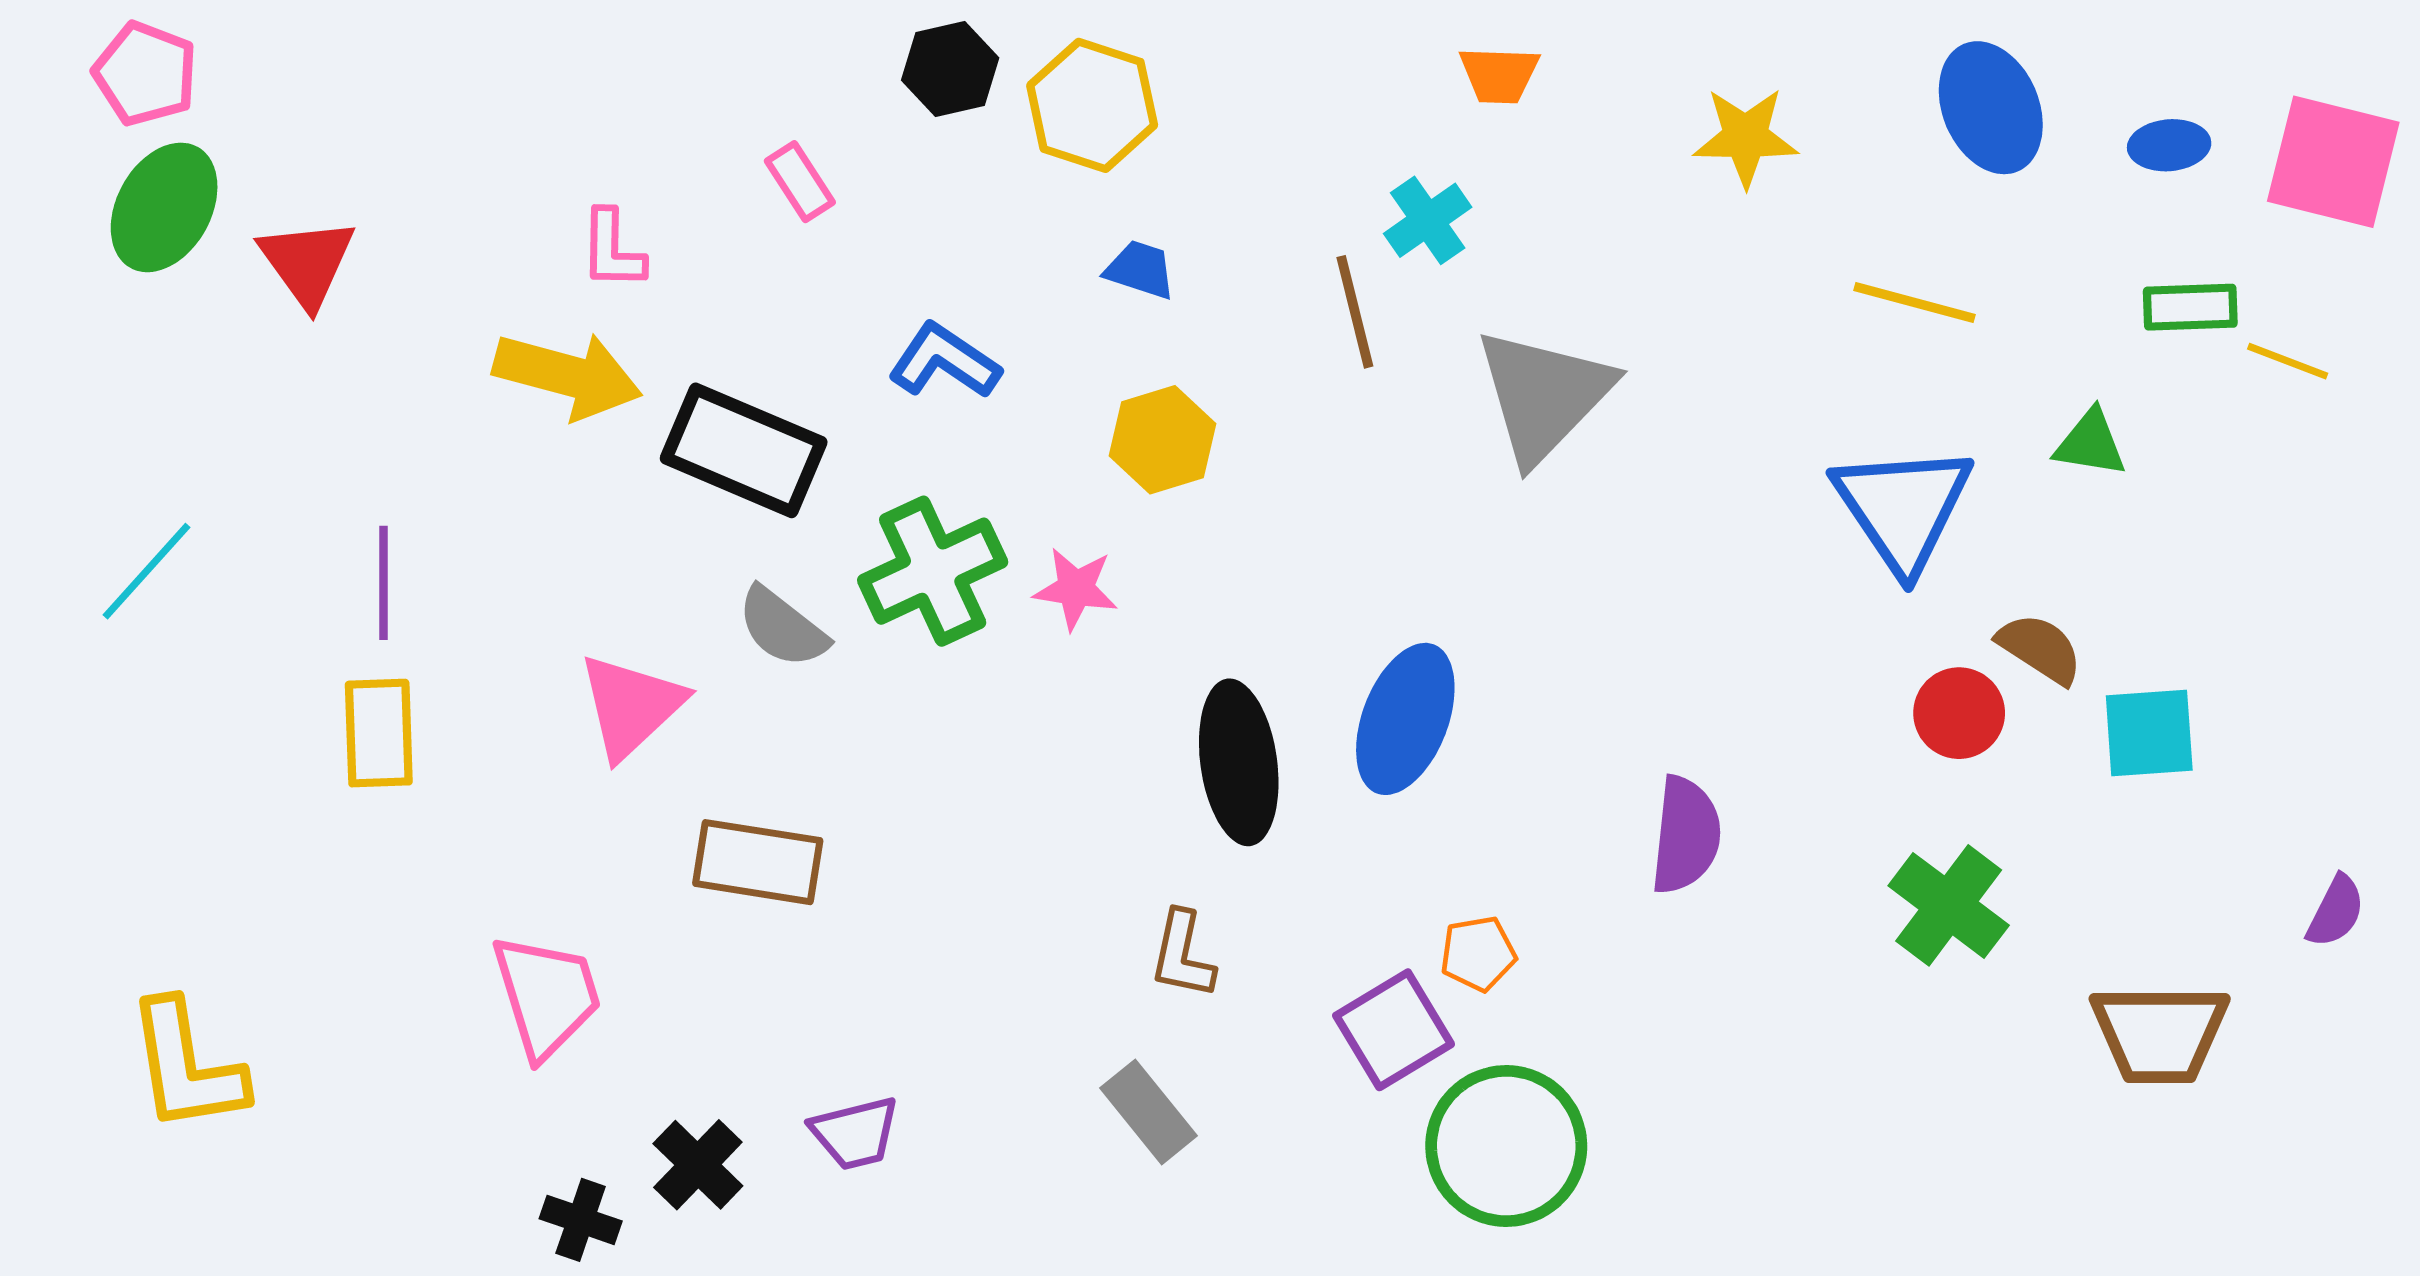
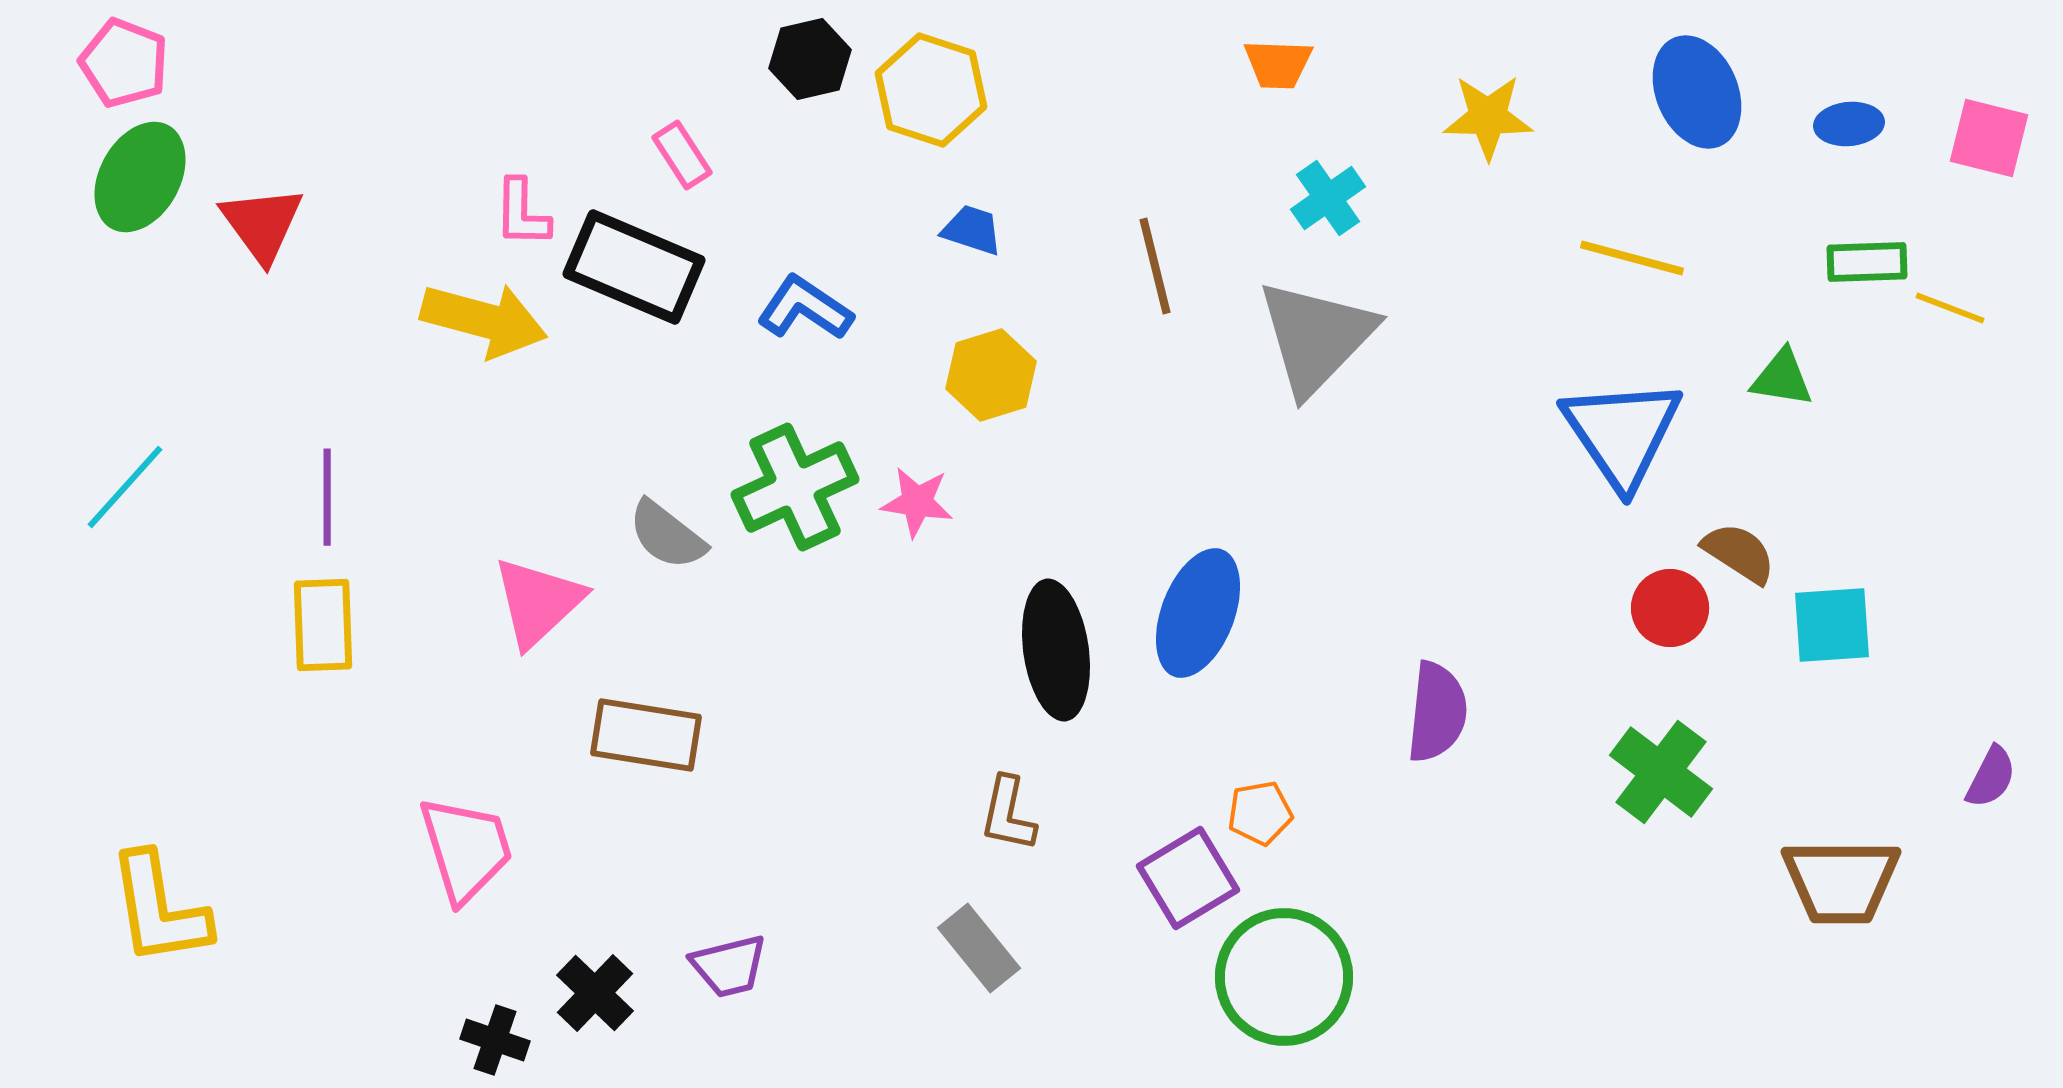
pink square: (2333, 162) -> (1989, 138), size x0.7
cyan cross: (1428, 220) -> (1328, 198), moved
black rectangle: (744, 450) -> (634, 267), moved

